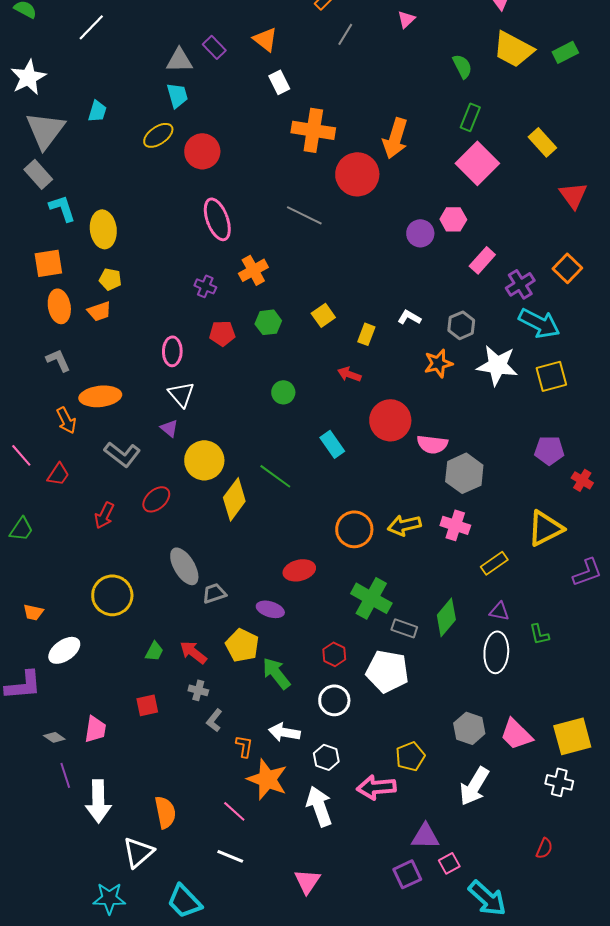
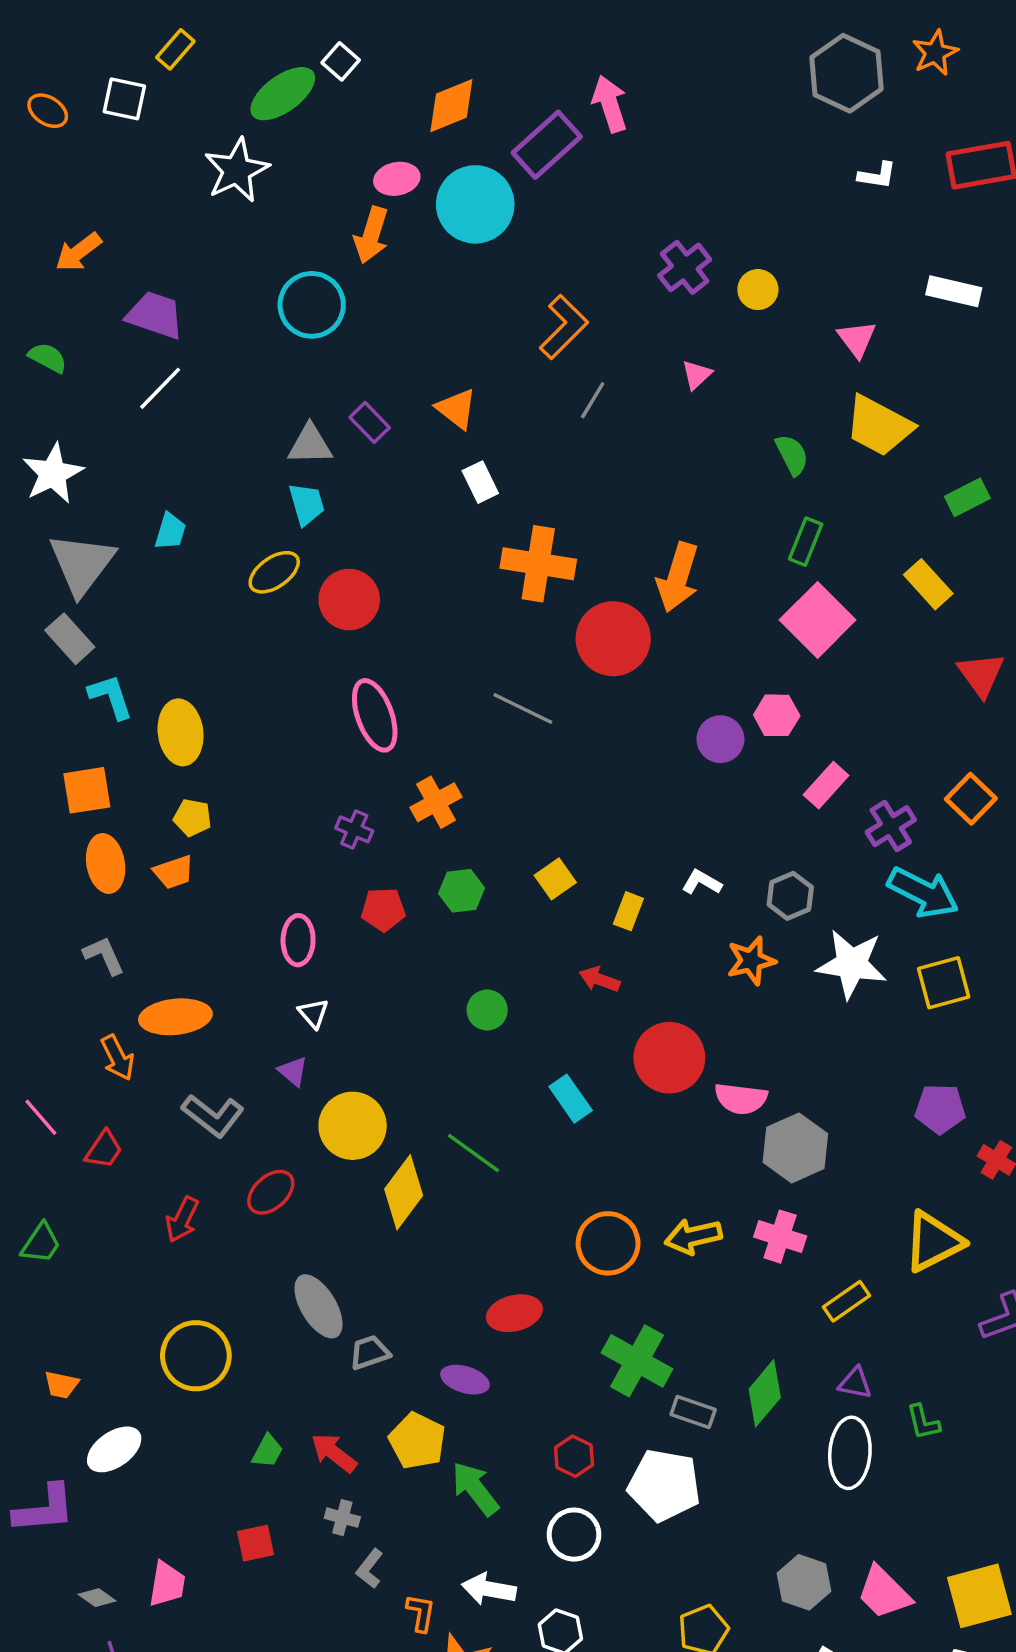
green rectangle: (565, 52) -> (967, 497), moved
white triangle: (181, 394) -> (313, 1013), size x0.7

